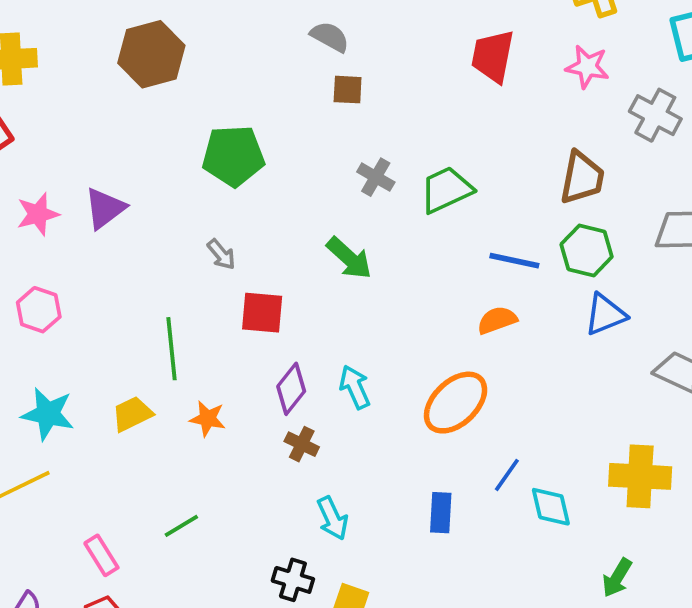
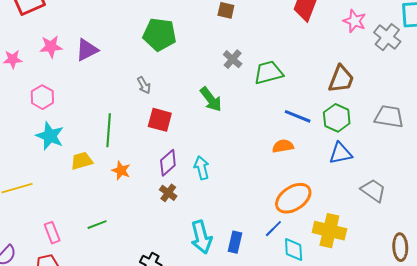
gray cross: (655, 115) -> (387, 37), moved
orange ellipse: (456, 403) -> (293, 198), moved
cyan star: (48, 414) -> (50, 136), moved
yellow cross: (640, 476) -> (329, 231), moved
cyan arrow: (333, 518) -> (201, 237), moved, size x1.4

